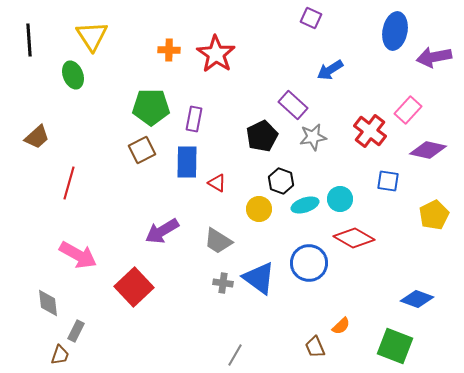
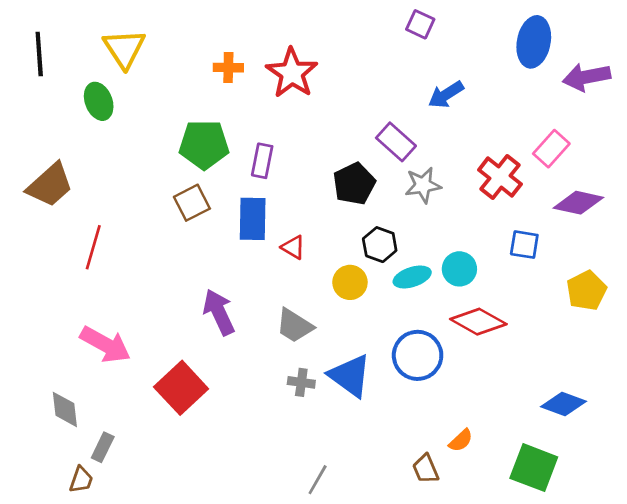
brown trapezoid: (37, 137) -> (50, 185), size x1.4
purple arrow: (162, 231) -> (219, 312), turned 96

